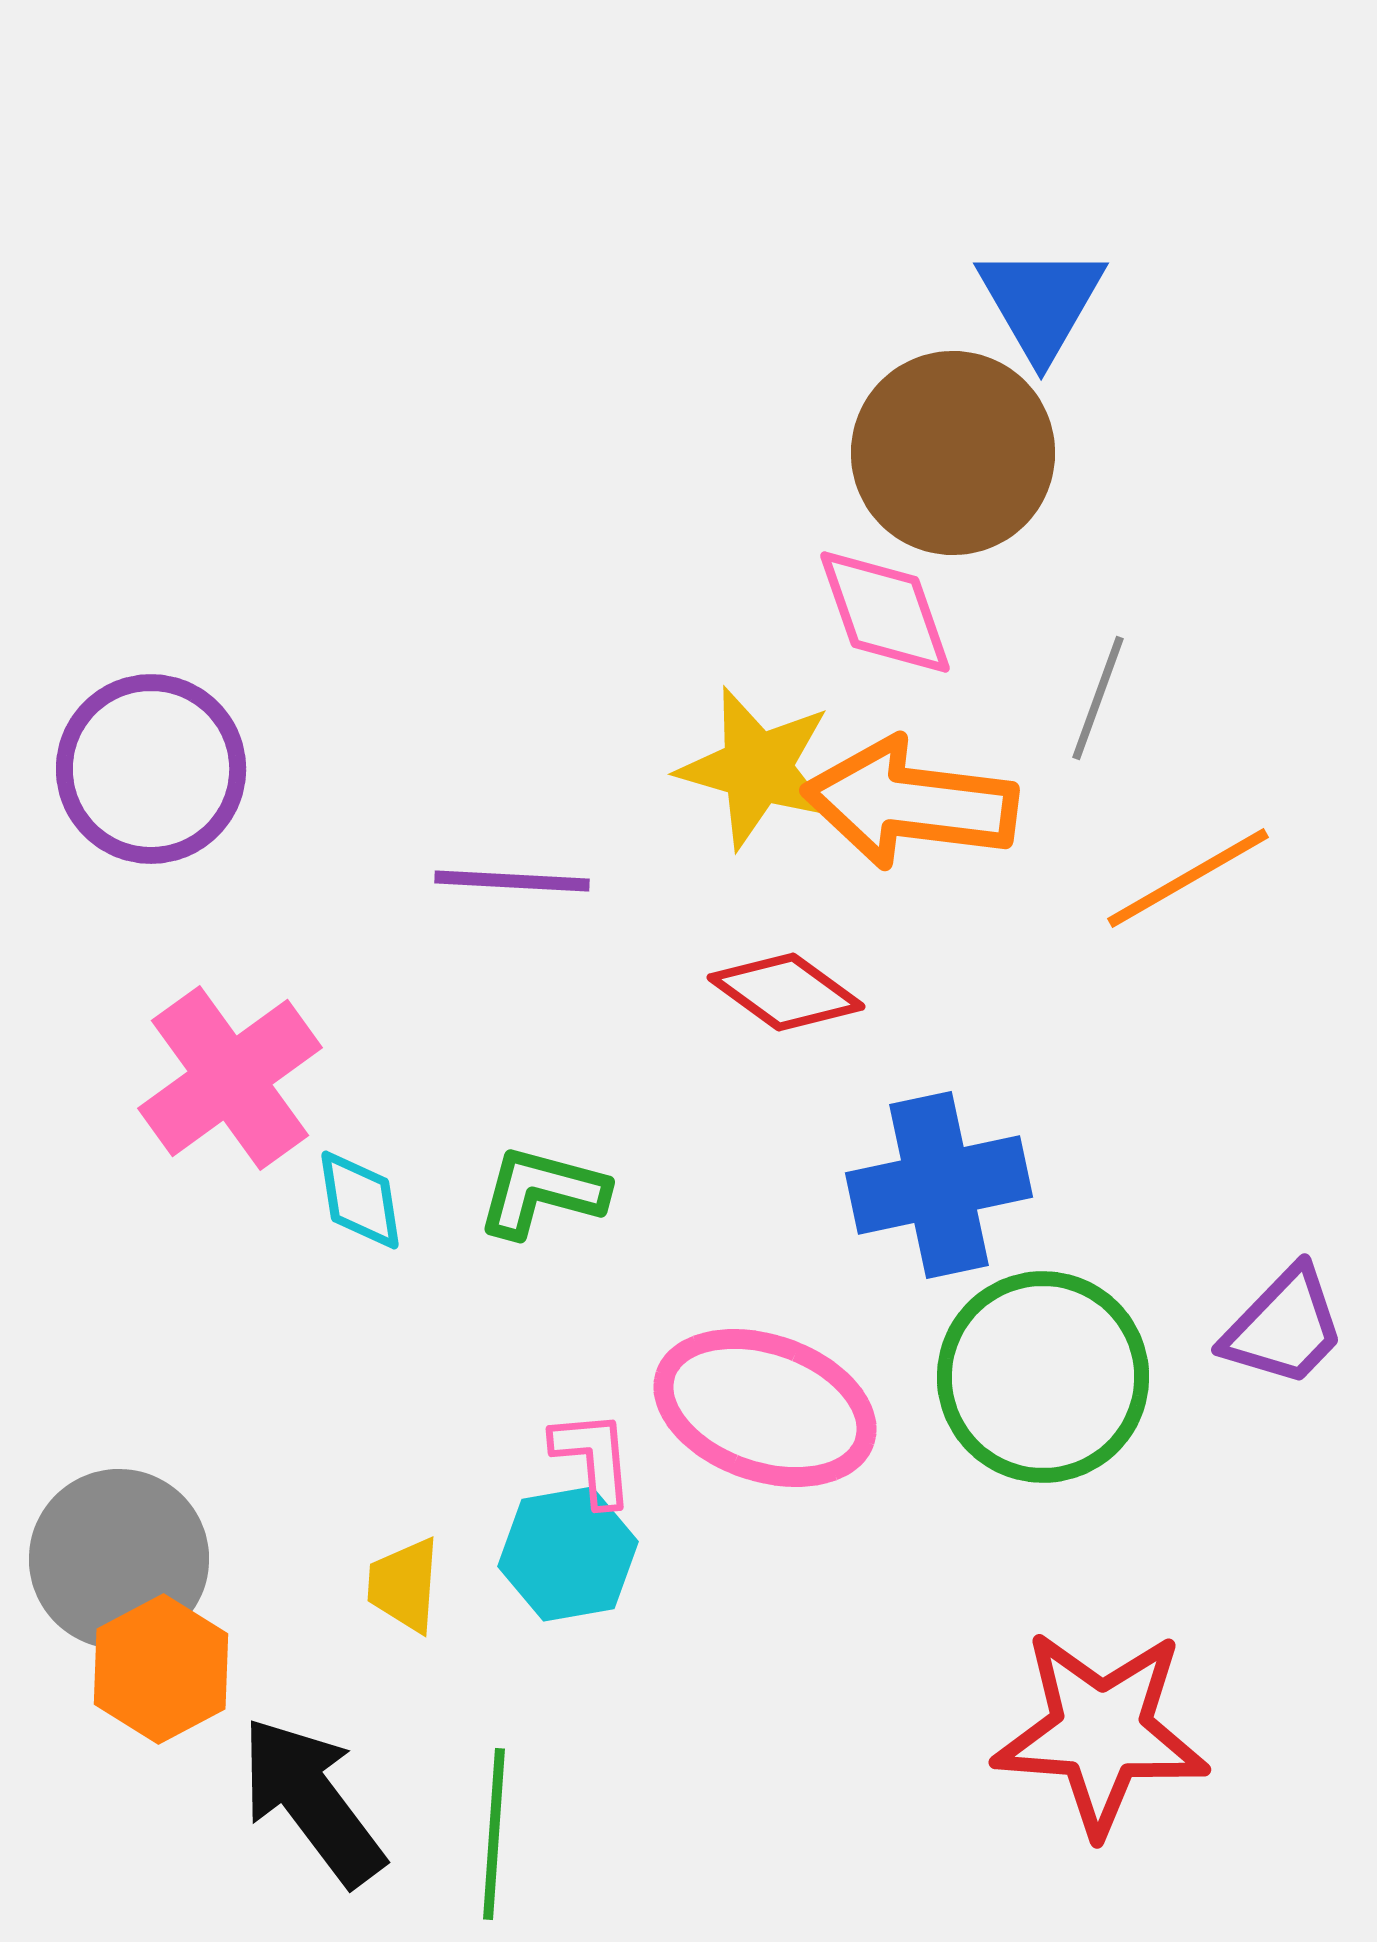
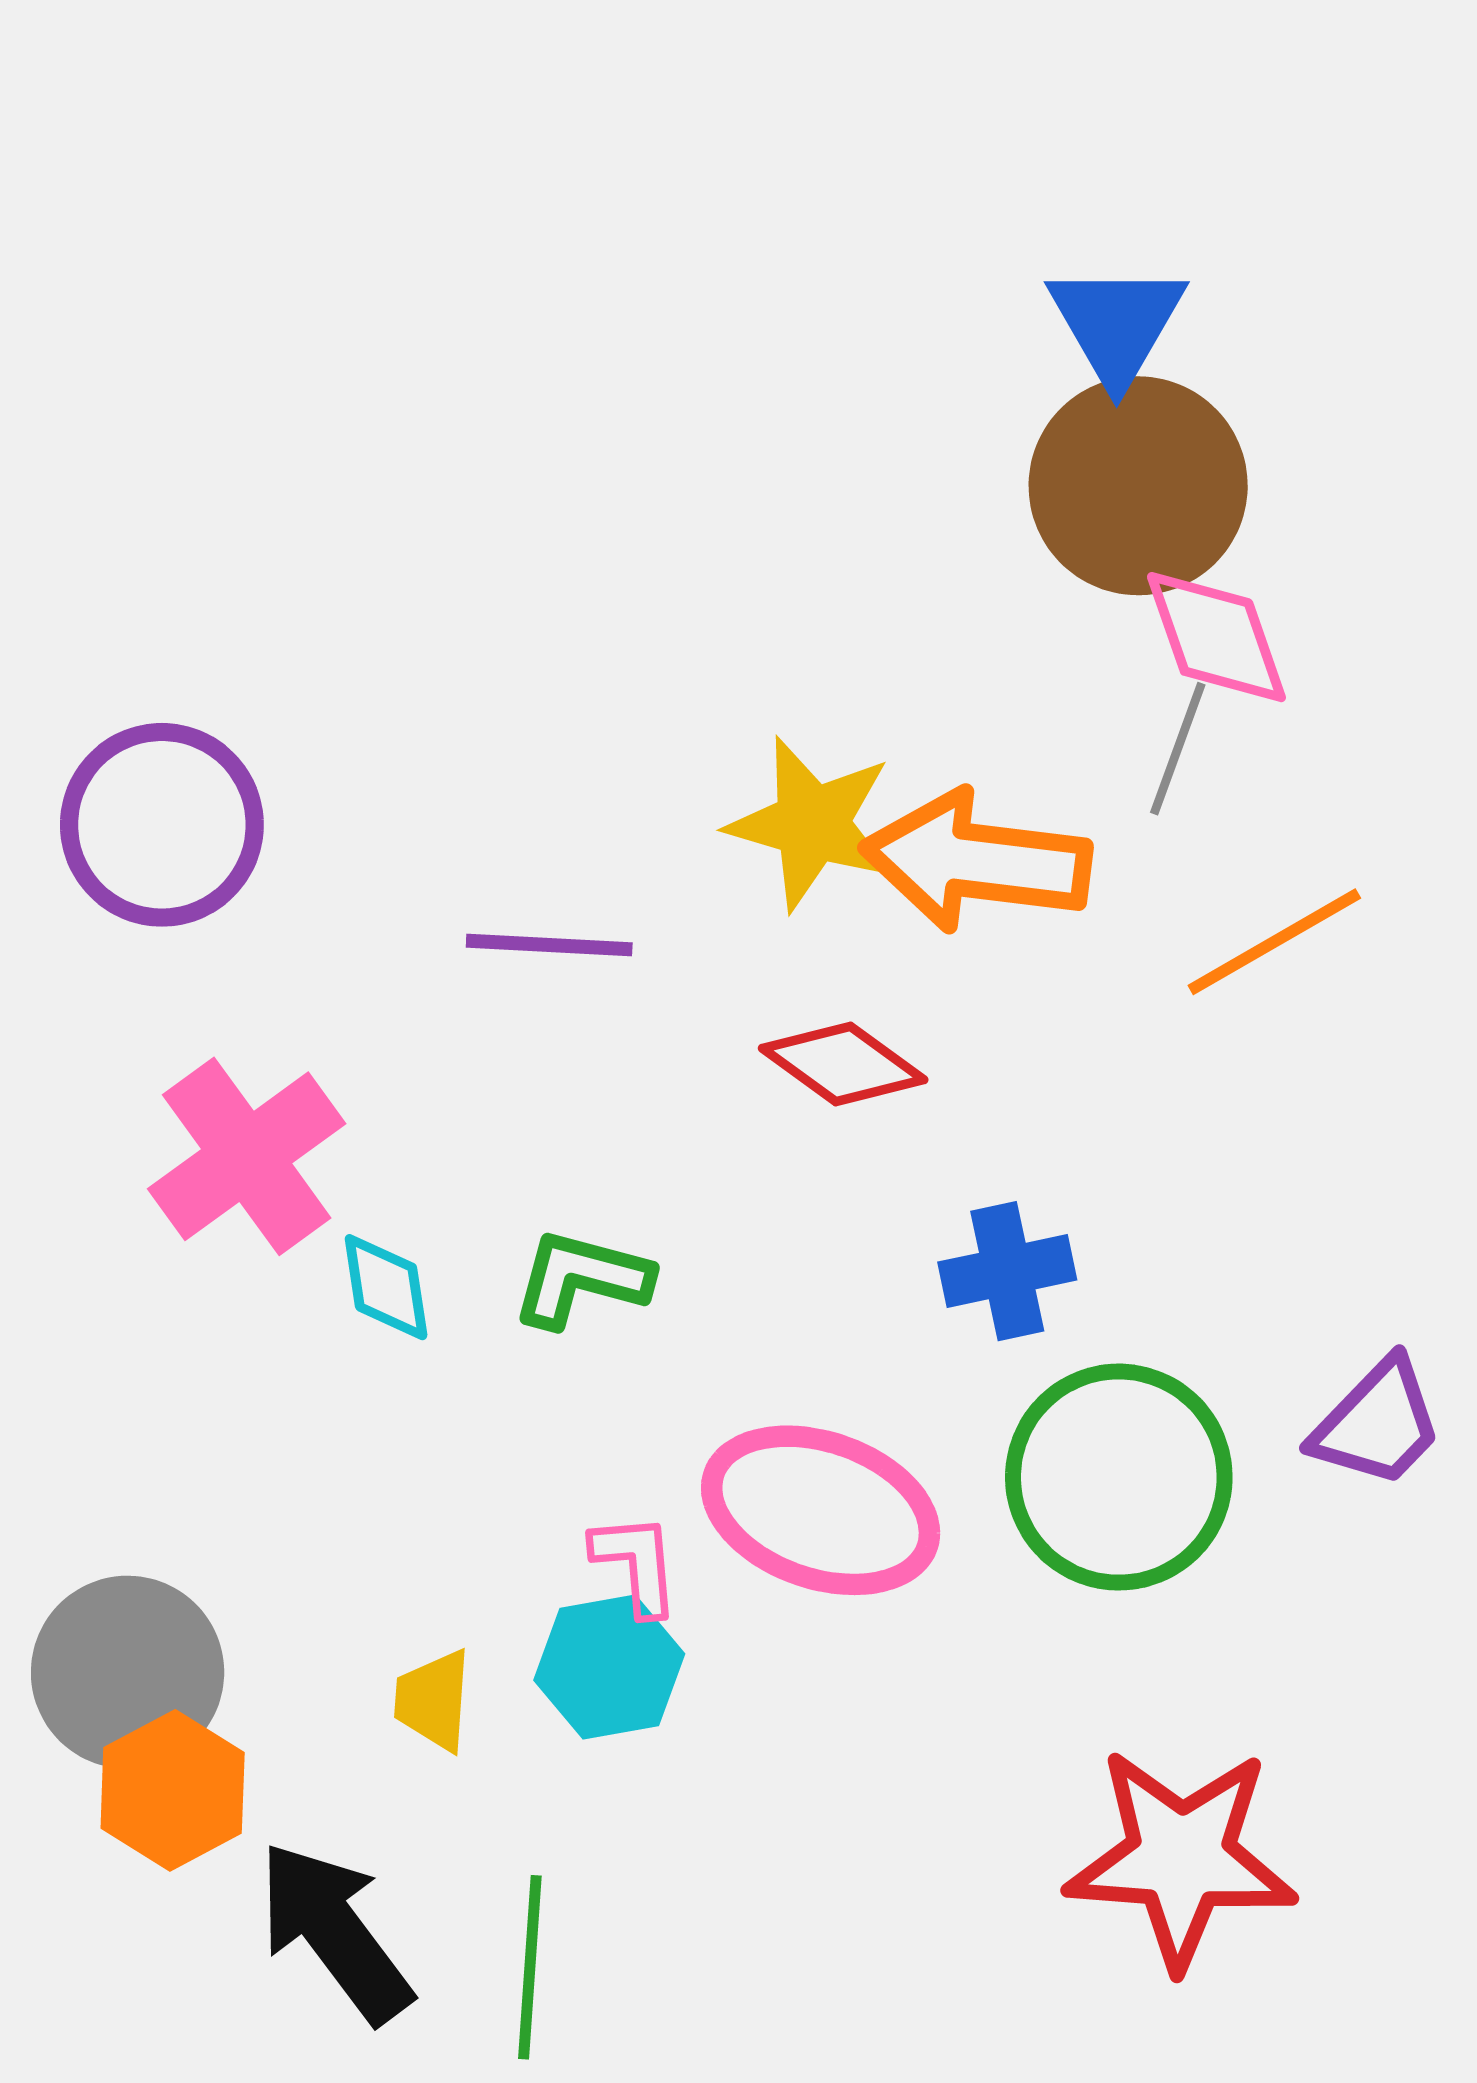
brown circle: (953, 453) -> (1138, 486), moved
pink diamond: (885, 612) -> (1216, 637), moved
blue cross: (939, 1185) -> (1007, 1271), size x0.7

